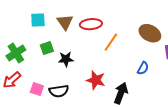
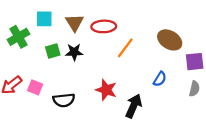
green cross: (16, 53) -> (18, 37), moved
black star: (66, 59) -> (74, 52), moved
pink square: (37, 89) -> (35, 87), moved

